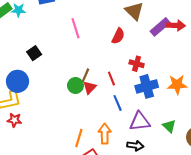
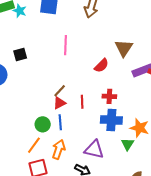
red cross: (137, 64) -> (109, 96), turned -32
green circle: (75, 86) -> (43, 124), moved
blue line: (118, 103) -> (60, 122), moved
green triangle: (169, 126) -> (127, 144), moved

